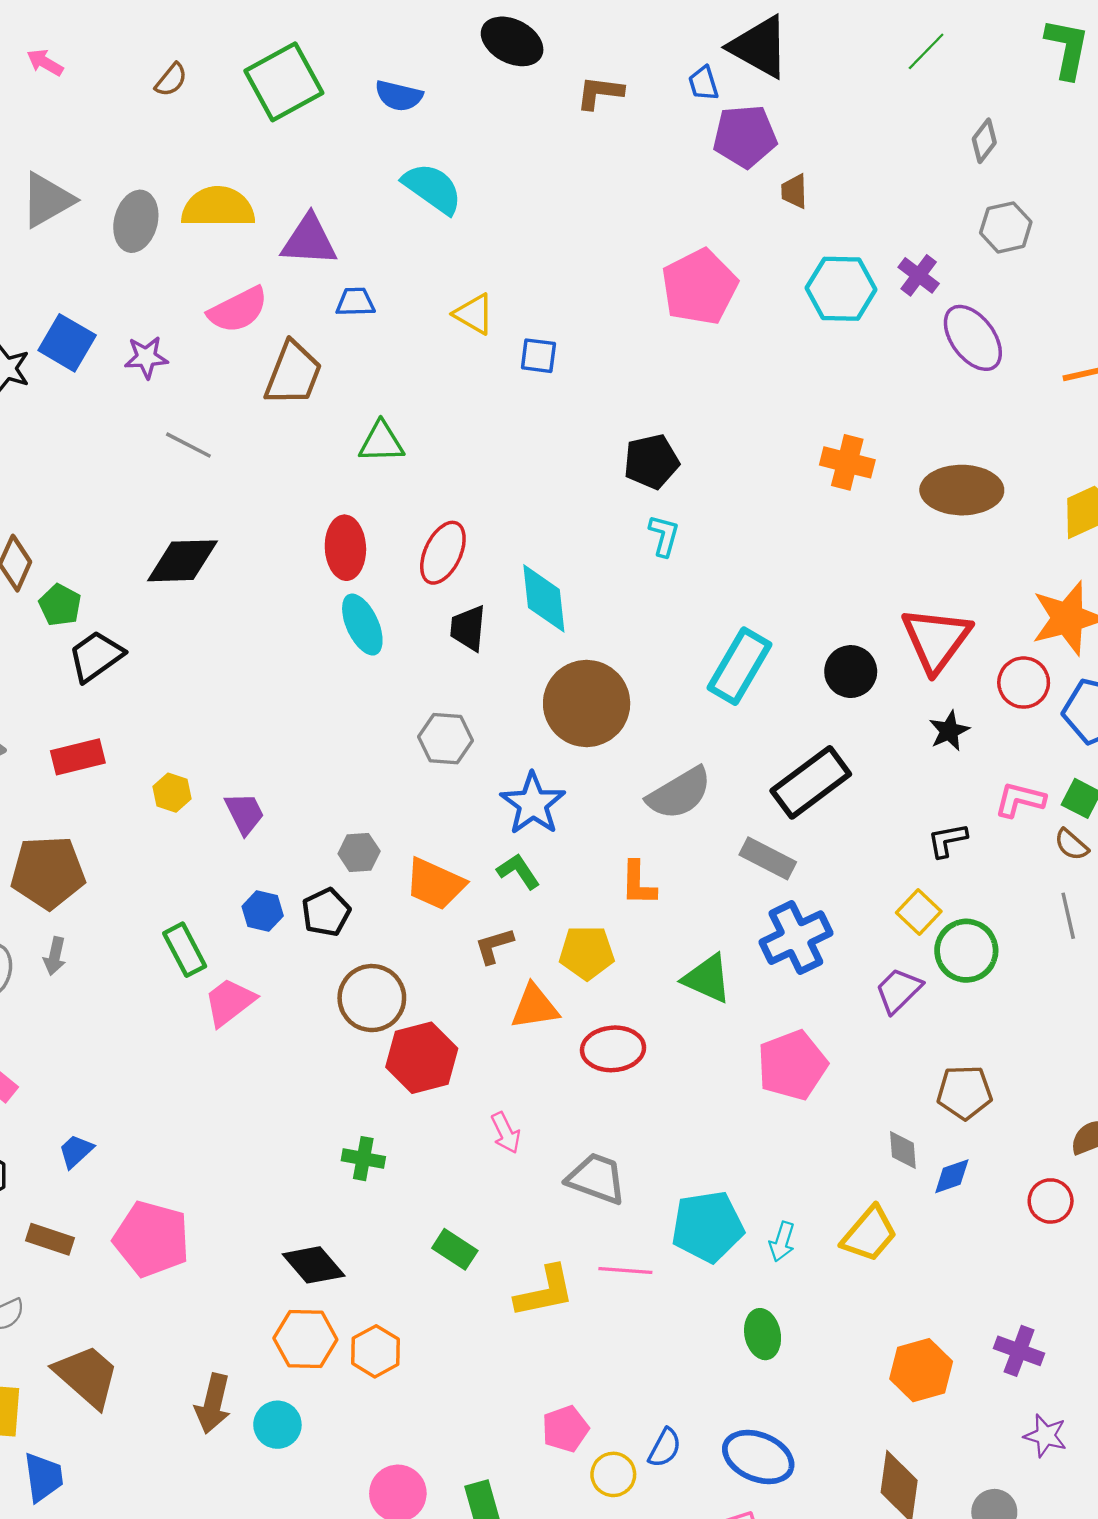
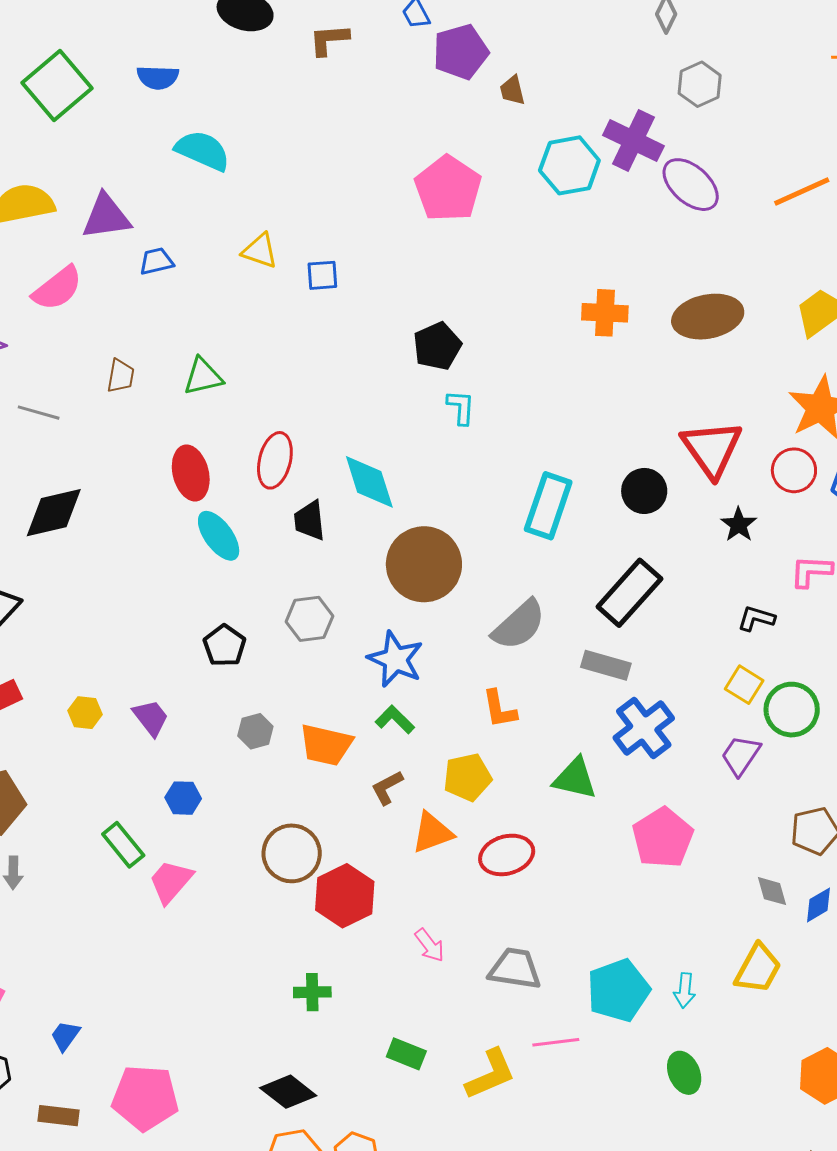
purple cross: (919, 275) -> (633, 141), size x1.6
brown trapezoid: (293, 374) -> (121, 376), moved, size x0.6
black L-shape: (947, 840) -> (756, 618), turned 39
black pentagon: (326, 912) -> (225, 646), moved

